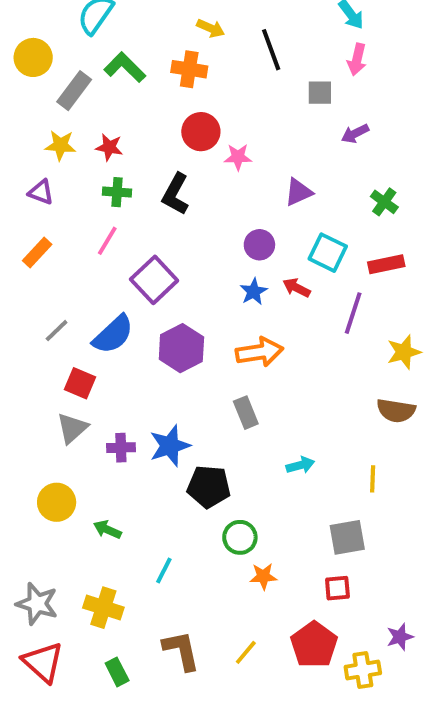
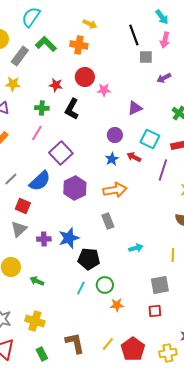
black line: (271, 50) -> (134, 35), moved
red star: (109, 147) -> (56, 85), moved
cyan line: (164, 571) -> (81, 288), moved
red pentagon: (314, 645) -> (133, 349), moved

